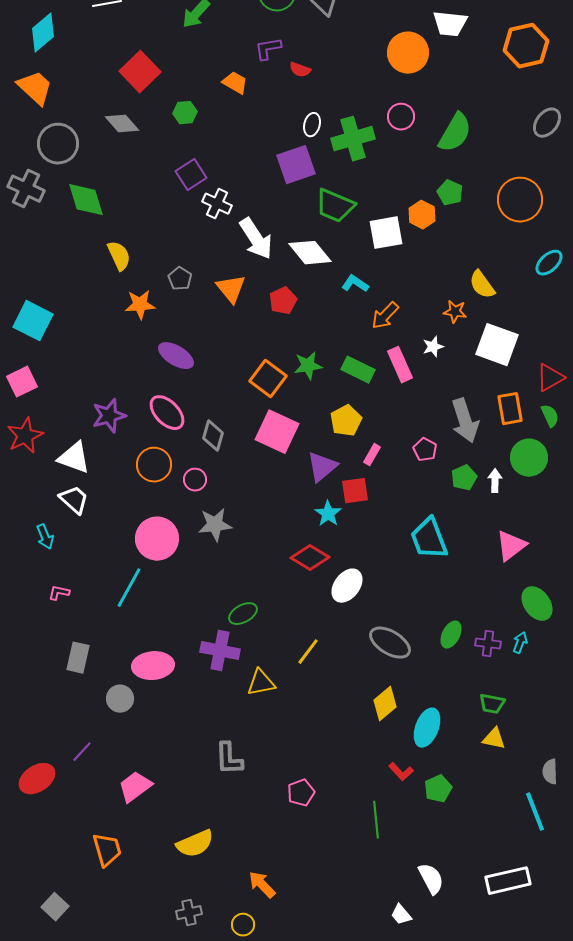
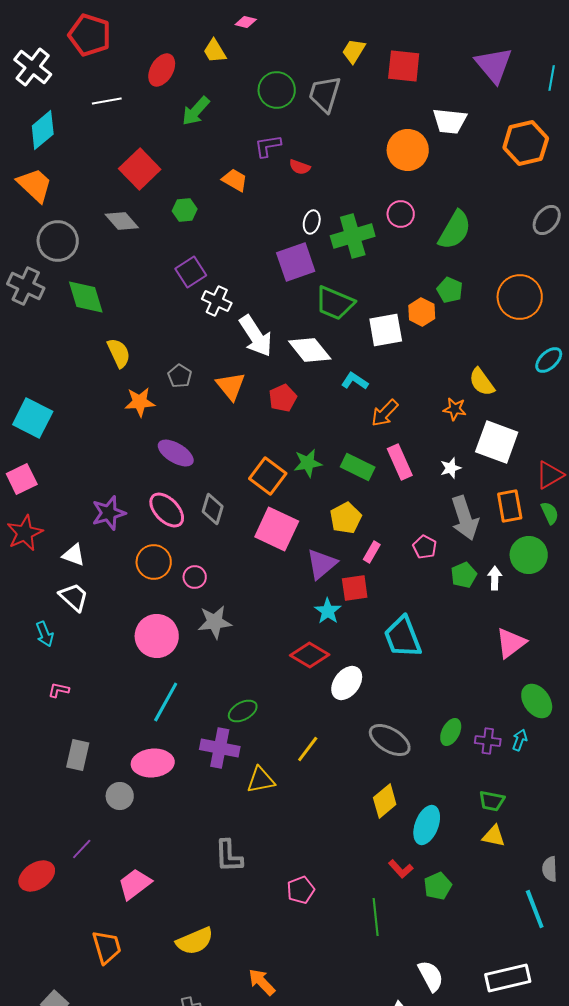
white star: (433, 347) -> (451, 468), moved
gray diamond: (213, 436) -> (213, 509), moved
white triangle: (74, 458) -> (74, 555), size x0.7
cyan trapezoid: (429, 539) -> (403, 637), moved
cyan line: (129, 588) -> (166, 702), moved

